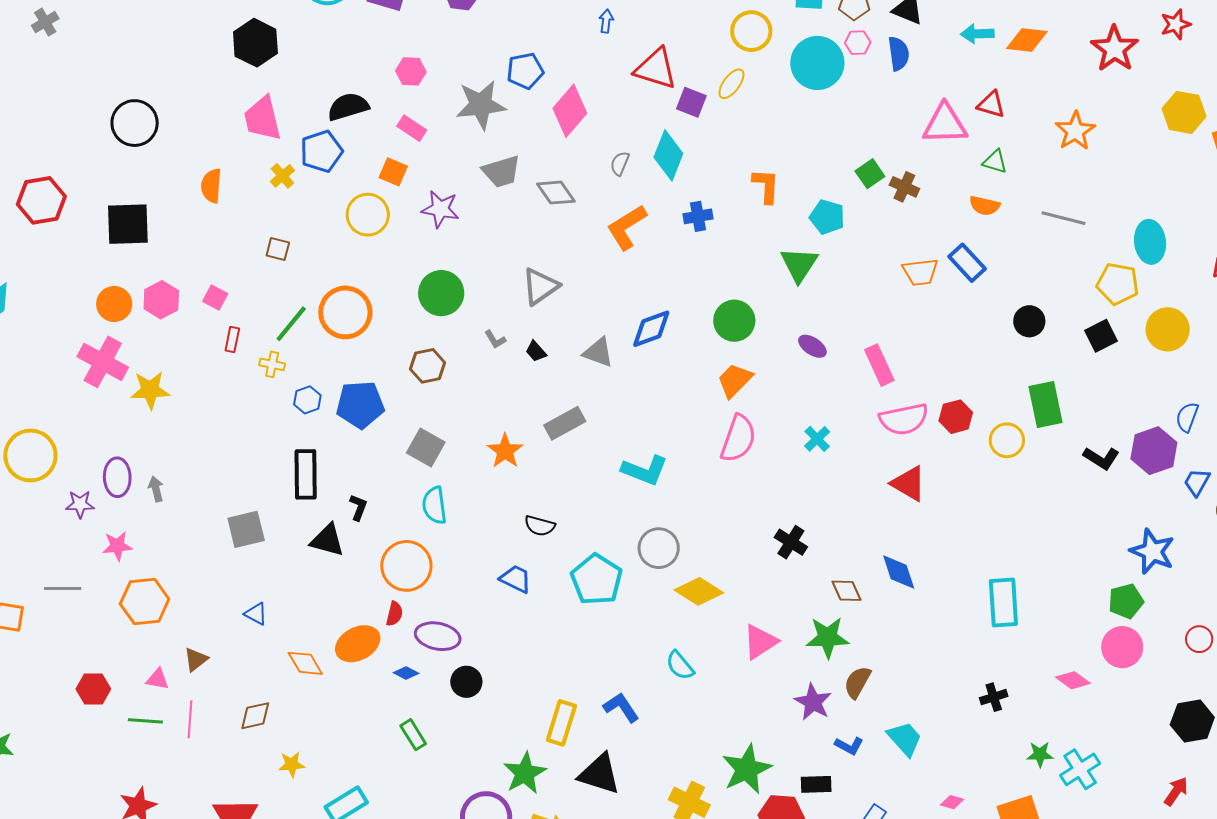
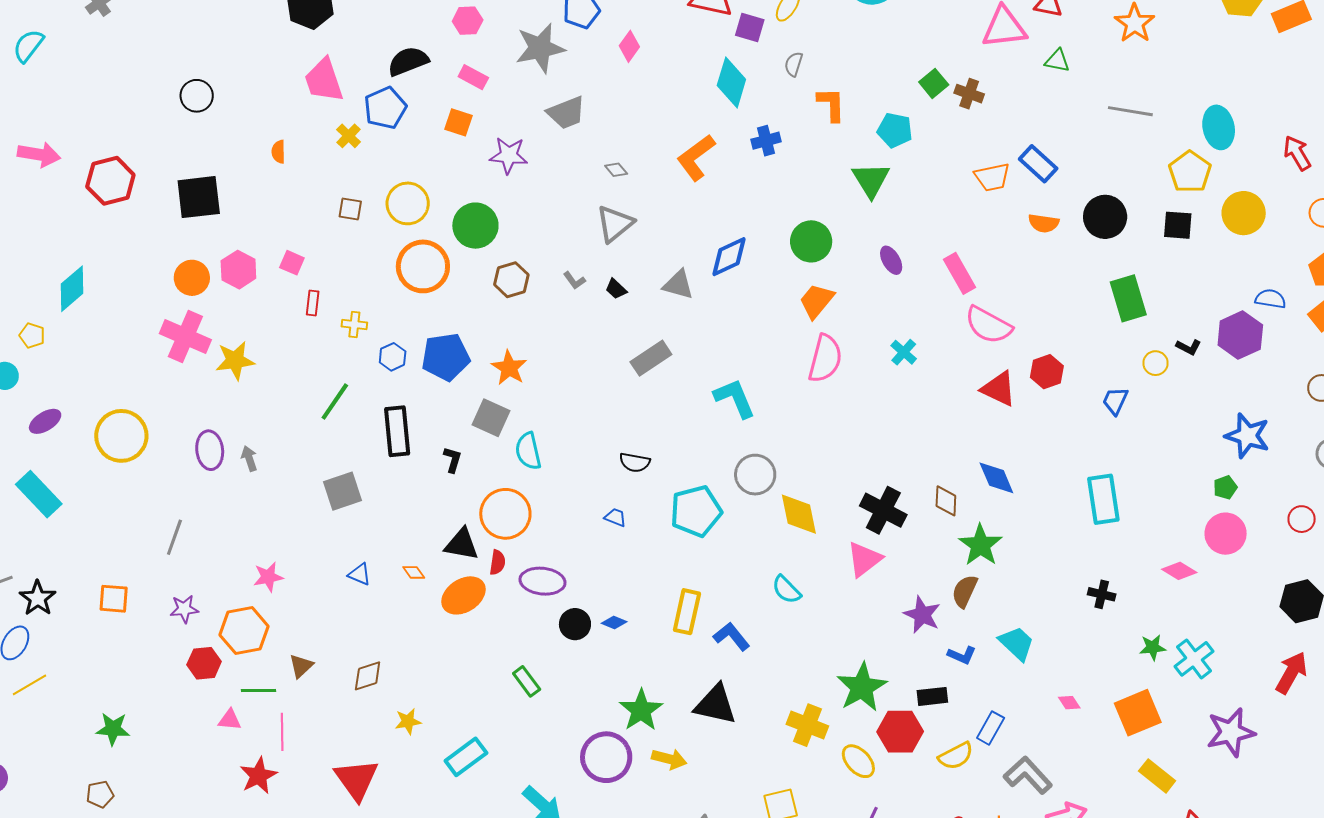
pink diamond: (570, 111) -> (629, 46), size x0.6
black circle: (135, 123) -> (197, 96), size x0.7
gray semicircle: (620, 164) -> (794, 64), moved
orange semicircle: (211, 186) -> (278, 152), size x0.7
gray diamond: (556, 193) -> (616, 170), moved, size x0.6
orange semicircle: (985, 206) -> (1044, 223), moved
yellow circle: (368, 215) -> (408, 203), moved
yellow pentagon: (1118, 284) -> (1190, 172), turned 30
green circle: (441, 293) -> (475, 226), moved
black circle: (1029, 321) -> (1105, 217), size x1.4
green line: (291, 324) -> (335, 401), moved
black square: (1101, 336) -> (1178, 225), turned 36
purple ellipse: (812, 346) -> (891, 260), turned 32
brown hexagon: (428, 366) -> (511, 280), moved
red hexagon: (956, 417) -> (1047, 372), moved
blue semicircle: (1187, 417) -> (1271, 299), turned 84
pink semicircle: (904, 419) -> (988, 325), turned 45
yellow circle: (1007, 440) -> (1156, 363), moved, size x0.7
gray square: (426, 447) -> (491, 418), moved
orange star: (505, 451) -> (509, 368), moved
black L-shape: (1101, 458) -> (1189, 347), size x0.7
cyan L-shape: (645, 470) -> (735, 398), turned -129
blue trapezoid: (1197, 482) -> (1115, 401), moved
purple star: (80, 504) -> (184, 609), moved
black triangle: (327, 540) -> (462, 544), moved
black cross: (791, 542) -> (883, 510), moved, size x1.4
pink star: (117, 546) -> (268, 577), moved
blue trapezoid: (516, 579) -> (615, 517), size x0.7
cyan pentagon: (596, 579) -> (696, 511), turned 30
gray line: (63, 589) -> (174, 537), moved, turned -66
yellow diamond: (699, 591) -> (799, 514), turned 51
brown diamond: (846, 591) -> (946, 501), turned 32
orange hexagon: (145, 601) -> (244, 631), moved
green pentagon: (1126, 601) -> (1225, 487), size x0.7
green star: (828, 637) -> (980, 545), moved, turned -30
brown triangle: (196, 659) -> (301, 666), moved
orange diamond: (305, 663) -> (414, 572), moved, size x0.6
blue diamond: (406, 673) -> (614, 622), moved
pink triangle: (158, 679) -> (230, 720), moved
black cross: (994, 697) -> (1102, 594), turned 36
pink line: (190, 719) -> (282, 732), moved
yellow rectangle: (561, 723) -> (687, 612), moved
red arrow: (1176, 791) -> (1291, 673), size x1.4
pink diamond: (952, 802) -> (1069, 703), turned 45

